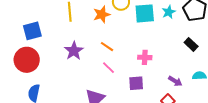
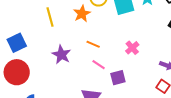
pink cross: (145, 57) -> (132, 48), turned -32
purple square: (136, 83) -> (118, 78), moved

